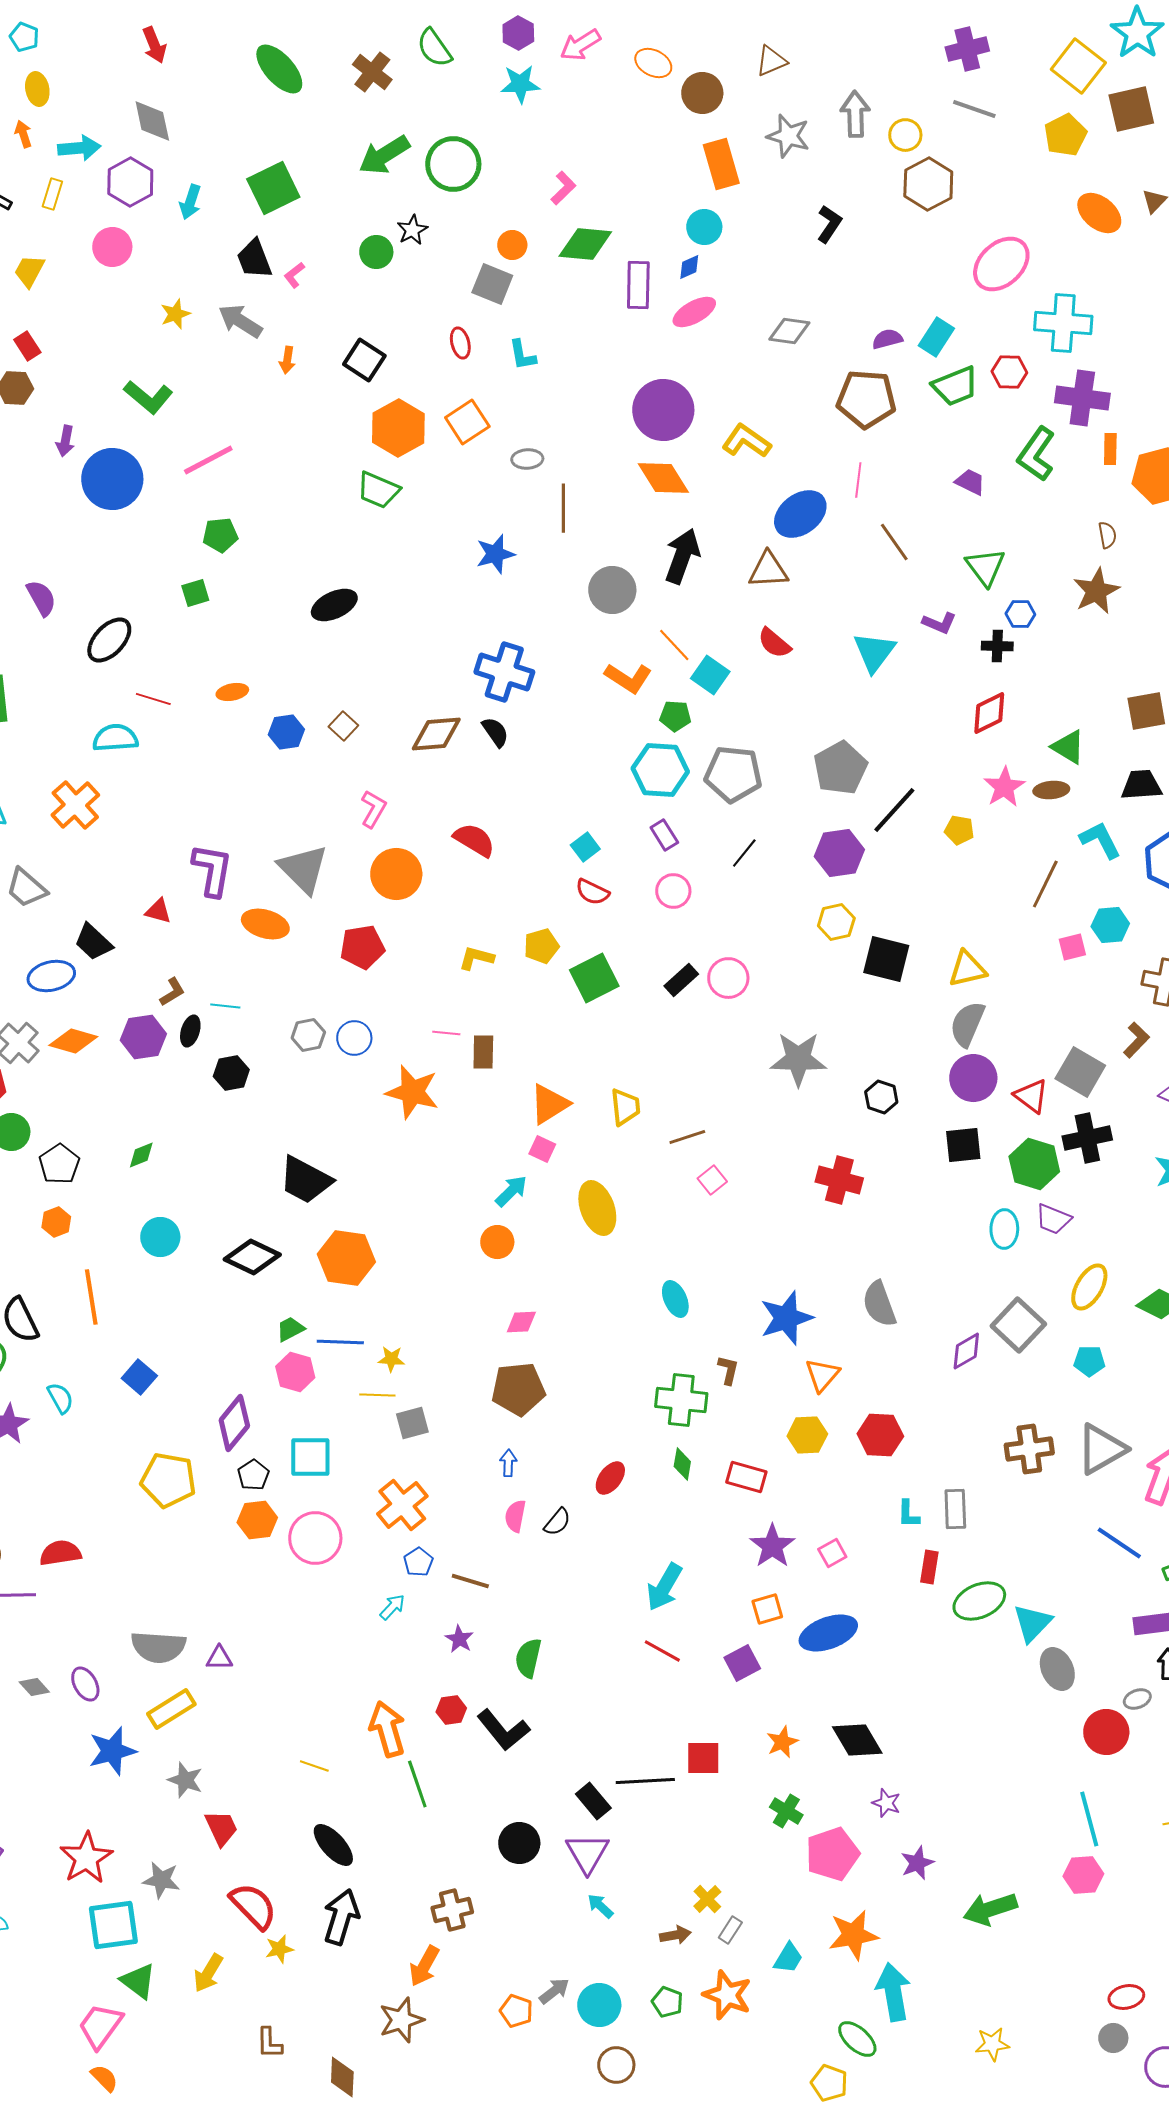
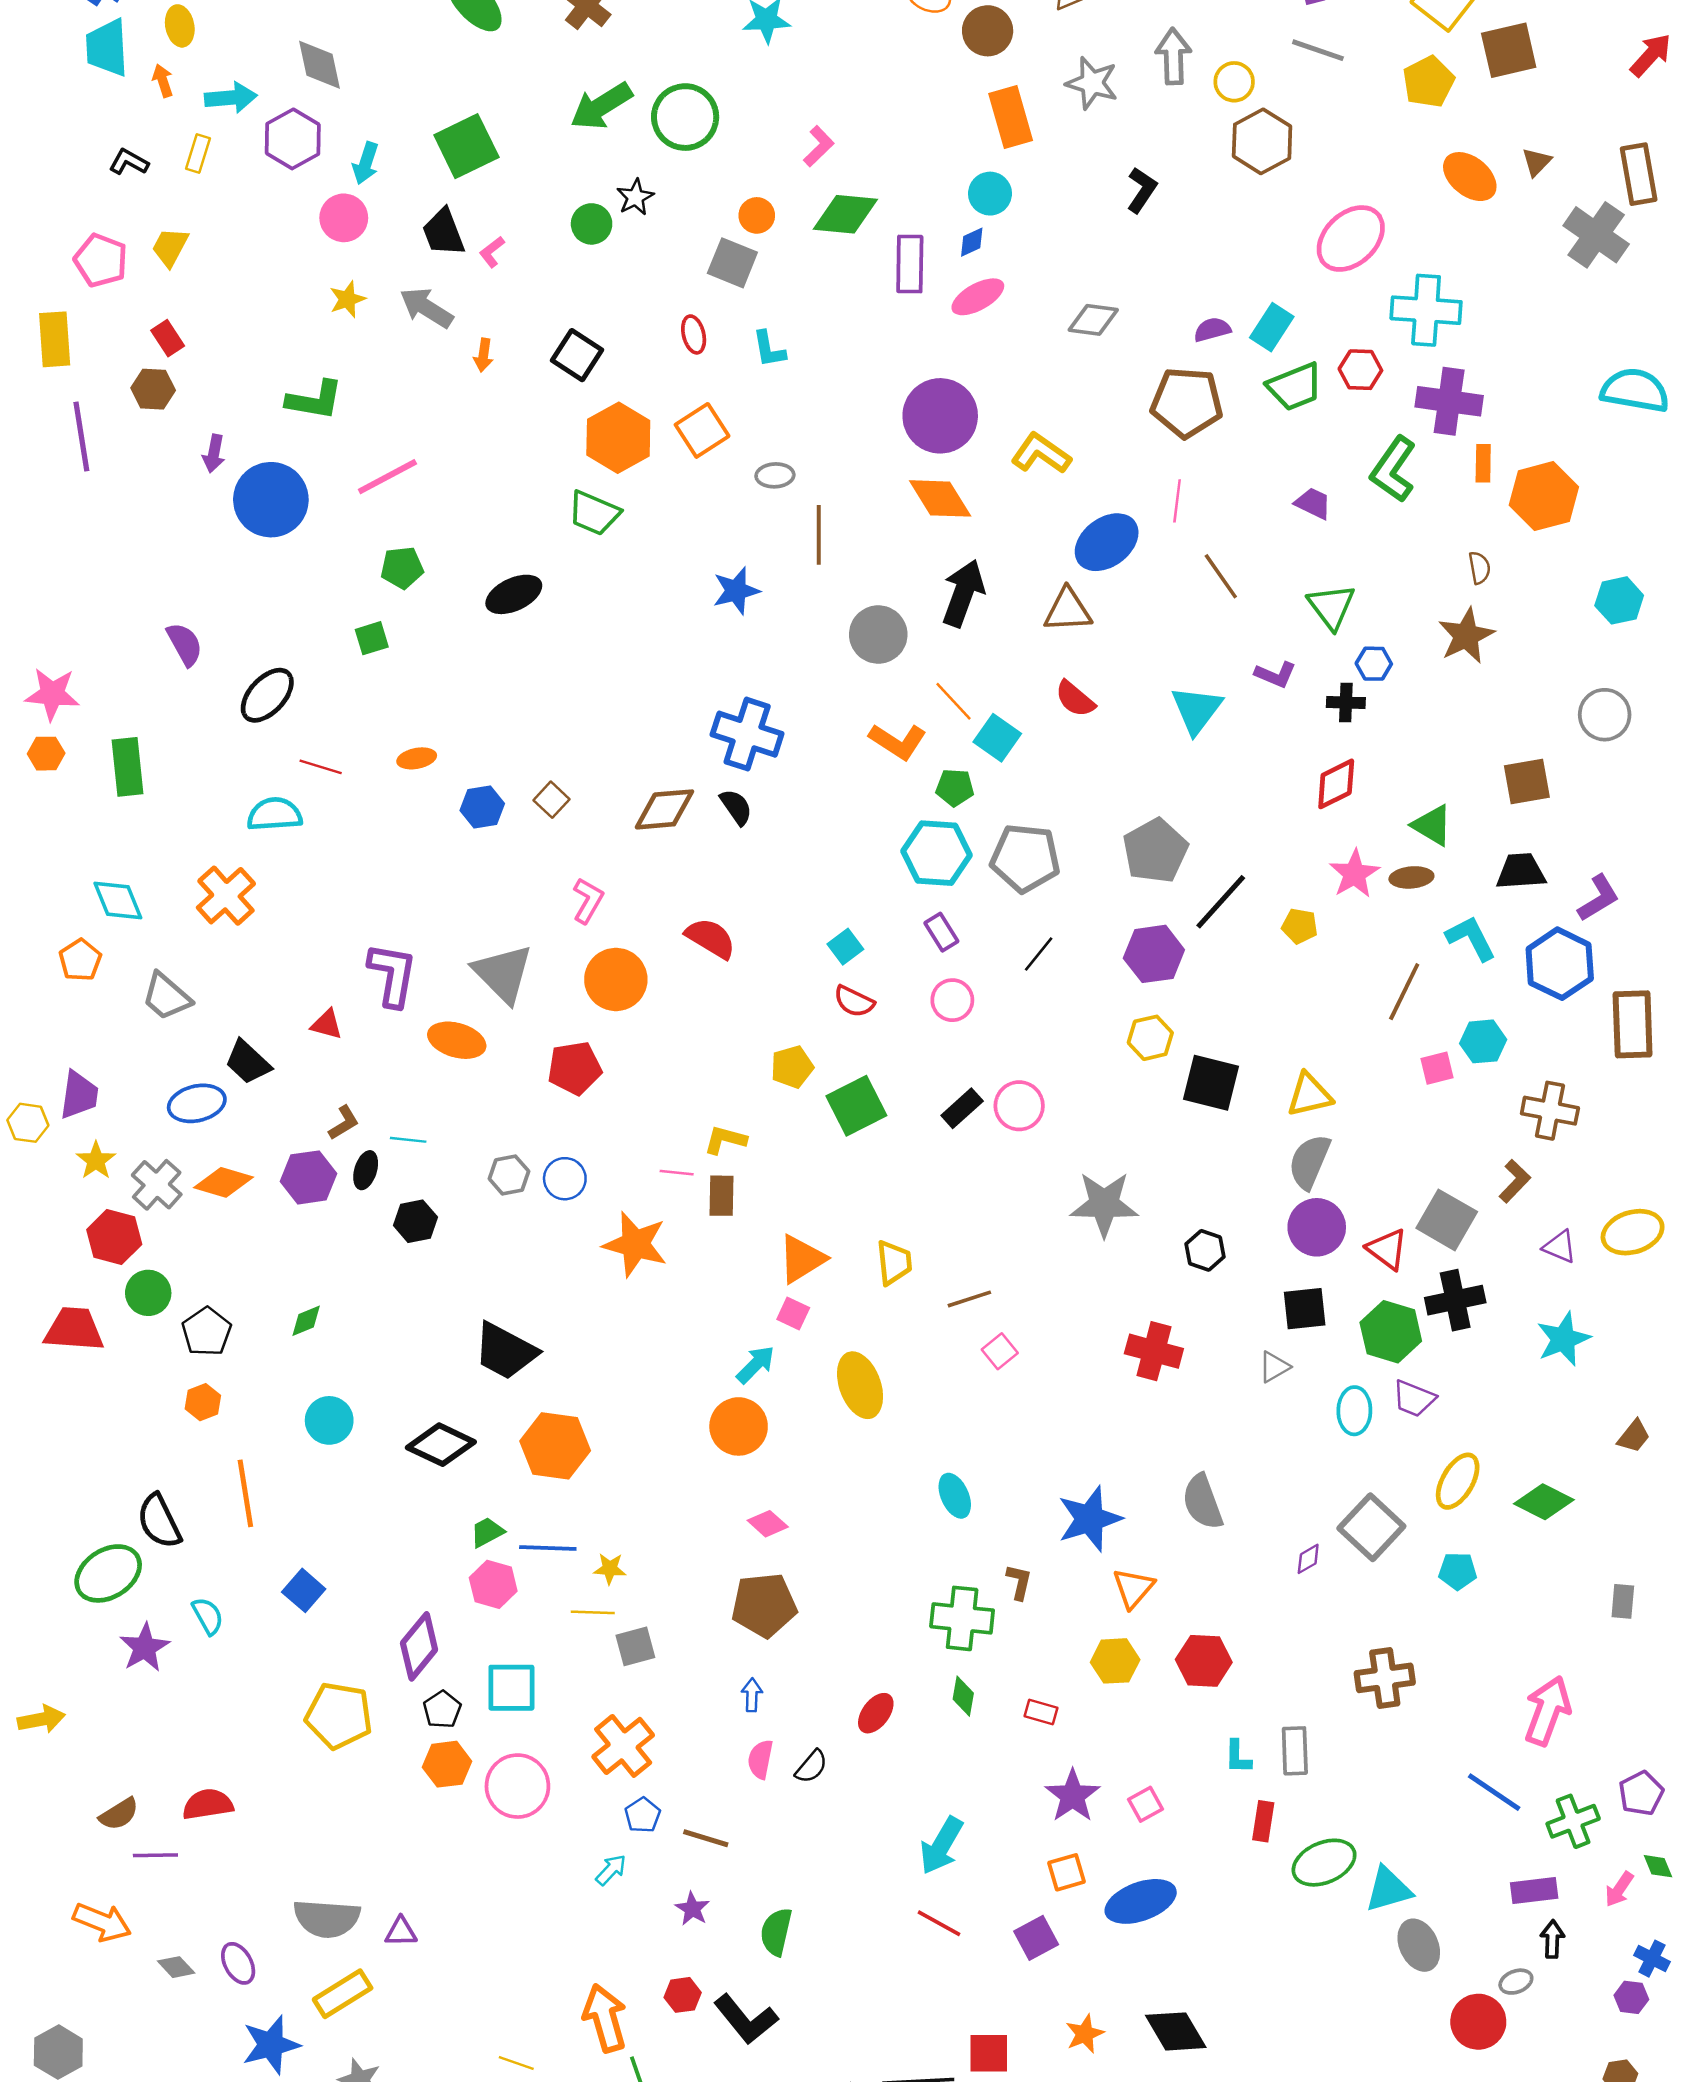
pink circle: (112, 247) -> (344, 218), moved
green L-shape: (148, 397) -> (315, 400), turned -30
black ellipse: (334, 605) -> (514, 594), moved
yellow L-shape: (476, 958) -> (725, 1140), moved
orange circle: (497, 1242) -> (739, 1426), size x1.4
pink diamond: (521, 1322) -> (768, 1524), turned 44
purple diamond: (966, 1351) -> (1308, 1559), size x0.7
gray triangle: (1101, 1449) -> (1274, 1367), moved, size x0.5
red rectangle: (746, 1477) -> (1041, 1712), size x0.7
cyan triangle: (1032, 1623) -> (1388, 1889), turned 30

